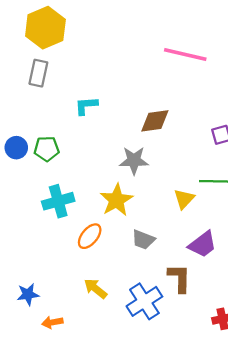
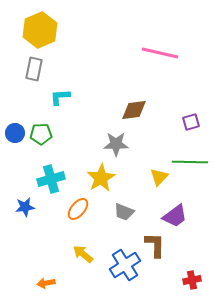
cyan L-shape: (86, 106) -> (60, 97), moved
blue star: (28, 294) -> (25, 207), moved

